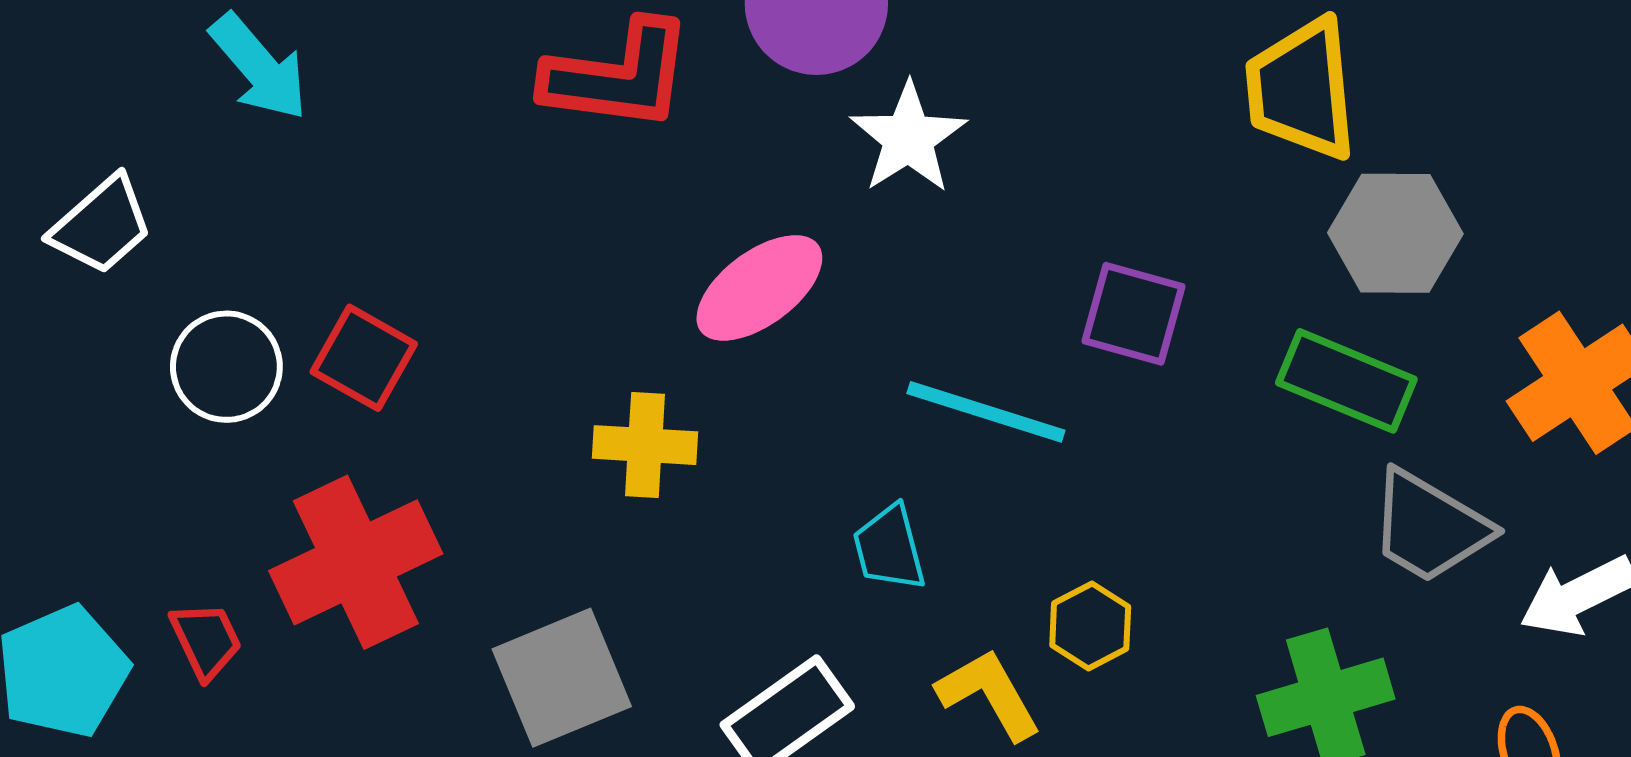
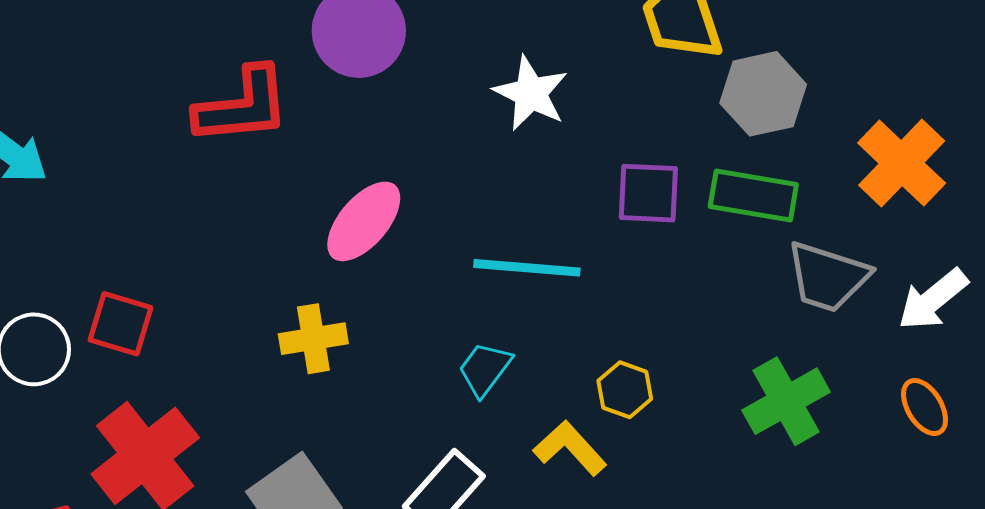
white star: (908, 138) -> (531, 93), moved
purple square: (1133, 314) -> (648, 193), moved
cyan trapezoid: (889, 548) -> (485, 369), turned 64

